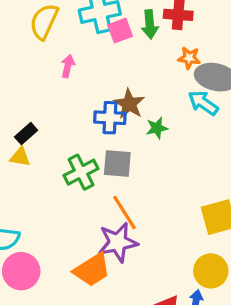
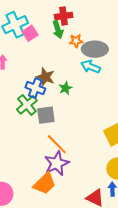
green arrow: (150, 24) -> (58, 30), moved
blue cross: (110, 118) -> (35, 88), turned 30
green cross: (81, 172) -> (27, 105), moved

